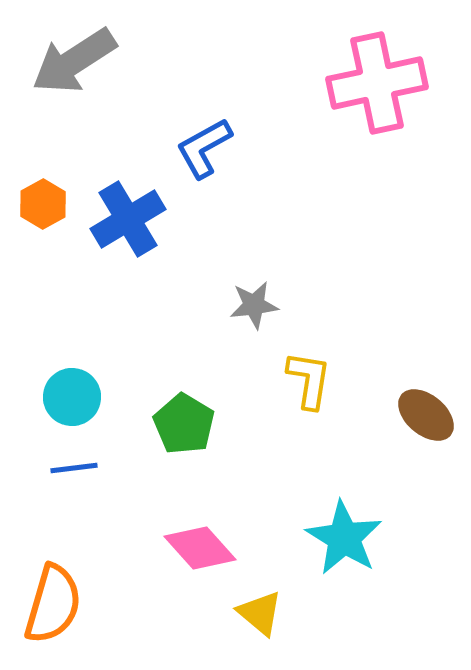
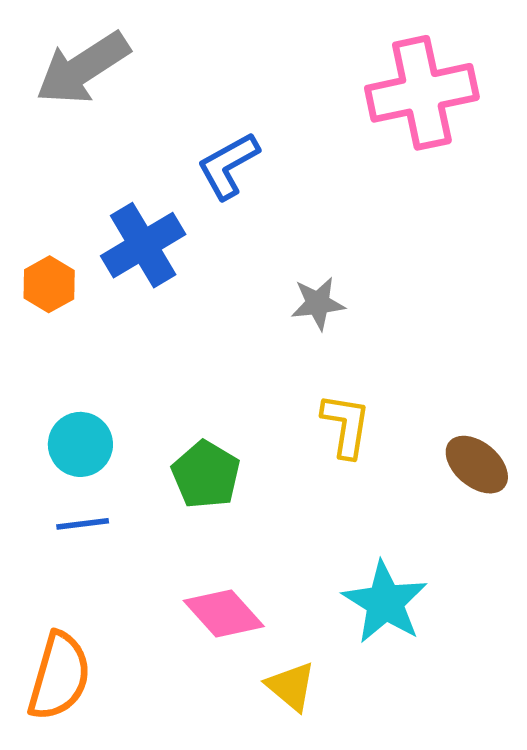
orange hexagon: (43, 204) -> (49, 284), moved
gray star: (254, 305) -> (318, 303), moved

